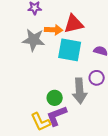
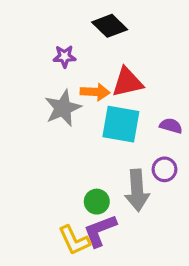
gray star: (34, 40) -> (63, 108), turned -30

